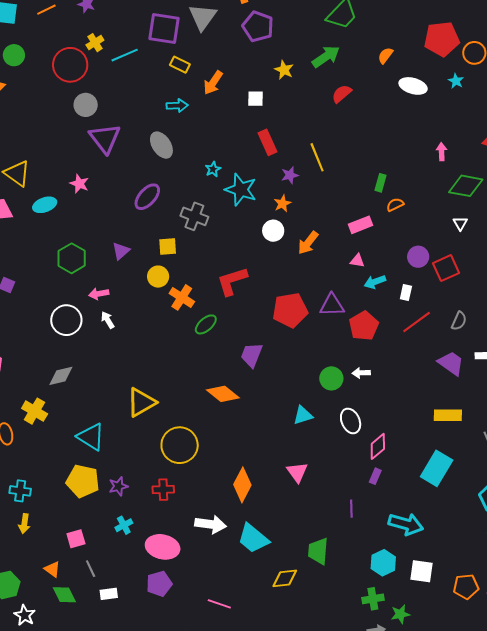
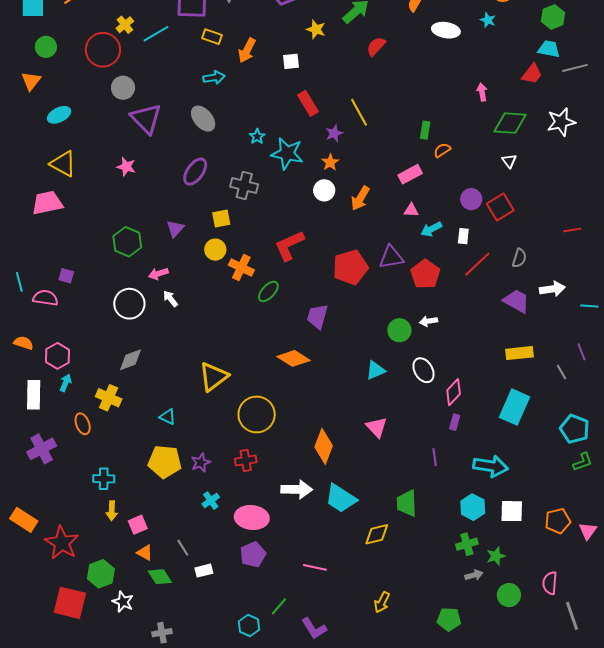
cyan ellipse: (45, 205) -> (59, 115), moved
cyan triangle: (91, 437) -> (168, 417), size x0.6
pink square: (76, 539) -> (138, 525), moved

